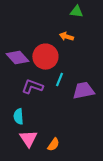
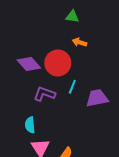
green triangle: (76, 12) -> (72, 17), moved

